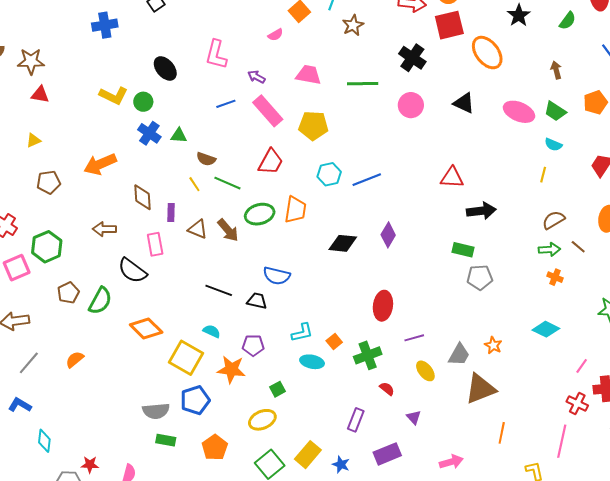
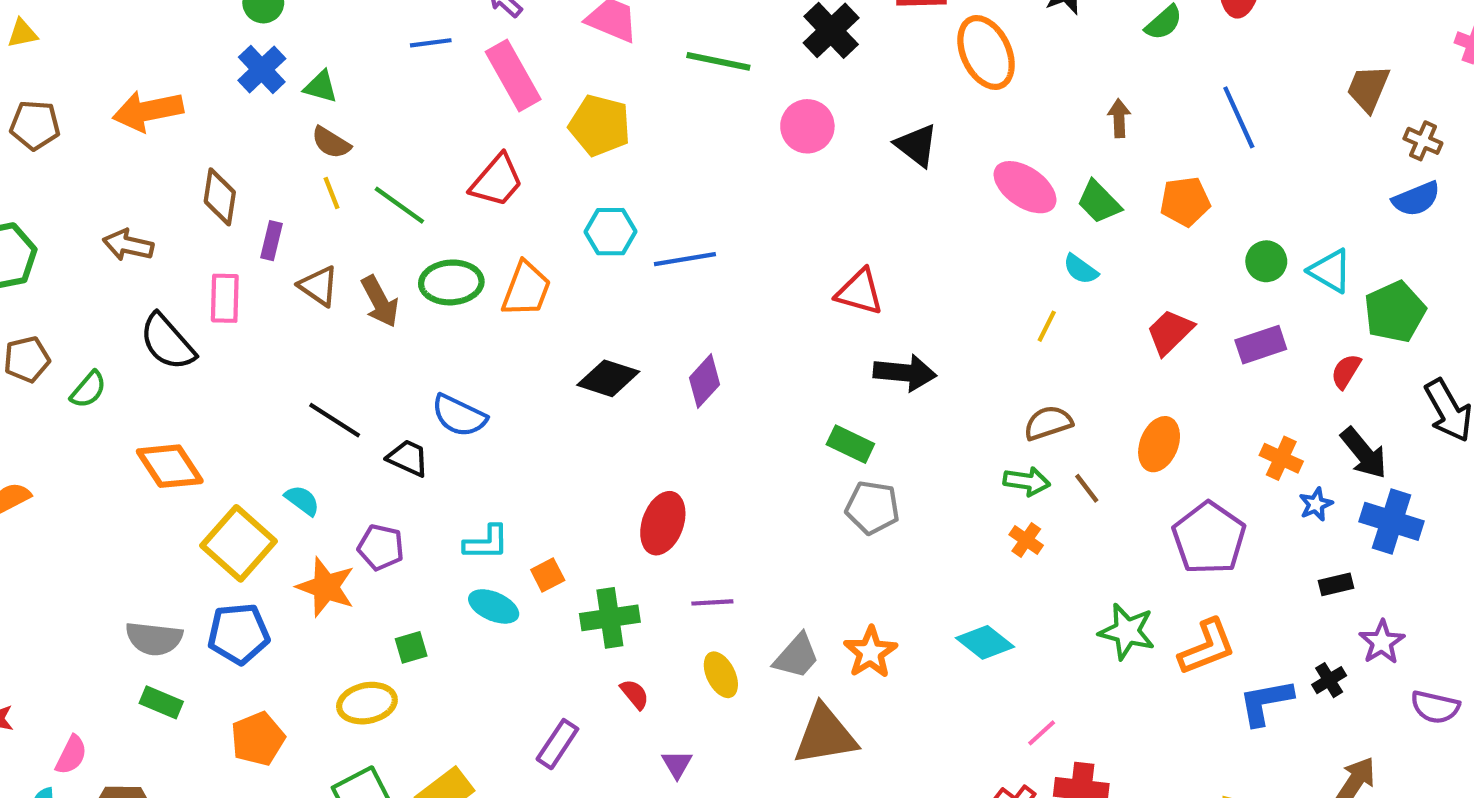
brown semicircle: (206, 159) -> (331, 143), moved
green semicircle: (100, 301) -> (88, 390), size x0.7
orange star: (493, 345) -> (870, 652), size x1.4

